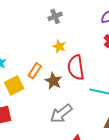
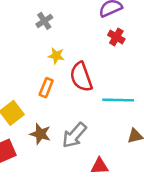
orange rectangle: (35, 71) -> (46, 88), moved
brown star: (53, 81) -> (40, 134), moved

